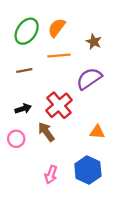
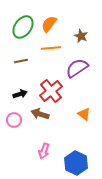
brown arrow: (46, 132) -> (40, 114), turned -36
orange triangle: (97, 132) -> (84, 114), turned 32
blue hexagon: (88, 170) -> (76, 163), moved

